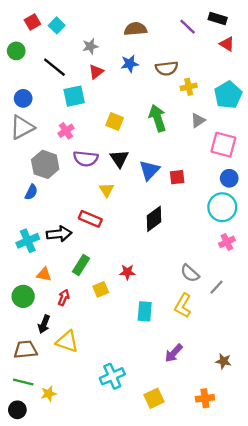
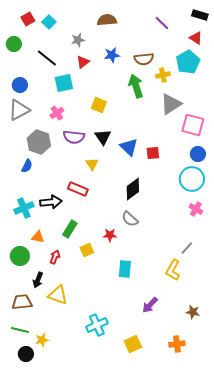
black rectangle: (218, 19) -> (200, 15), moved
brown semicircle: (135, 29) -> (107, 20), moved
cyan pentagon: (228, 95) -> (188, 62), moved
green arrow: (157, 118) -> (136, 86), moved
gray triangle: (198, 120) -> (171, 104), size x1.6
blue triangle: (149, 170) -> (129, 147), turned -30
pink cross: (227, 242) -> (196, 209), turned -32
gray semicircle: (190, 273) -> (130, 219), moved
yellow L-shape: (183, 306) -> (173, 270), moved
black circle: (17, 410) -> (26, 354), moved

